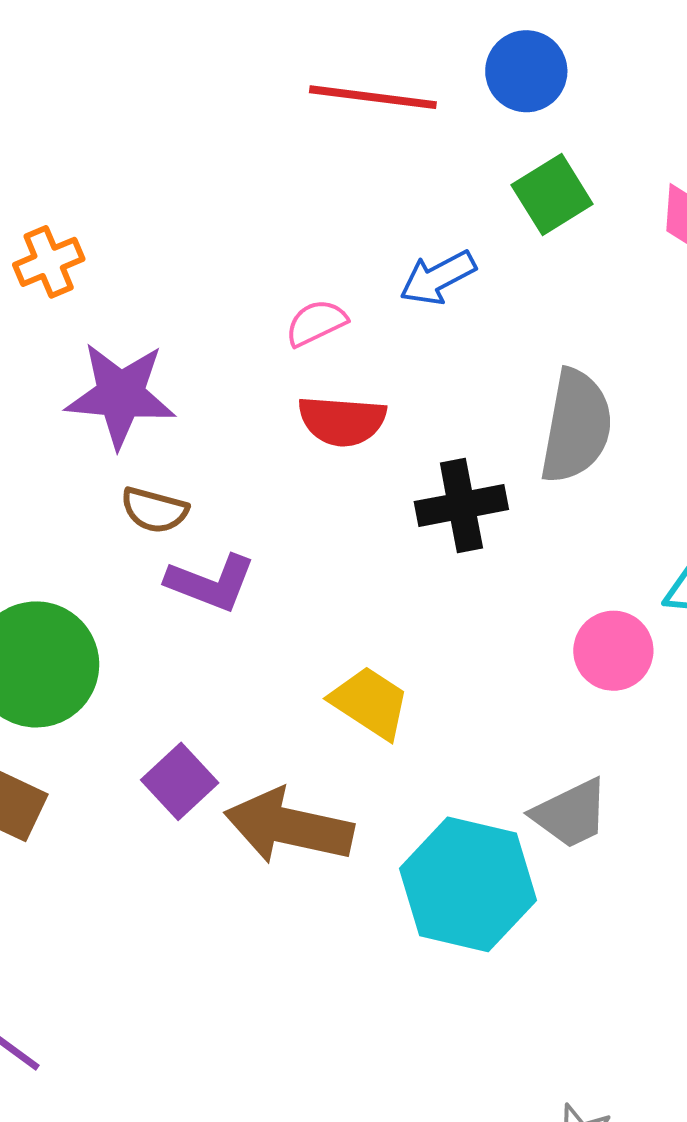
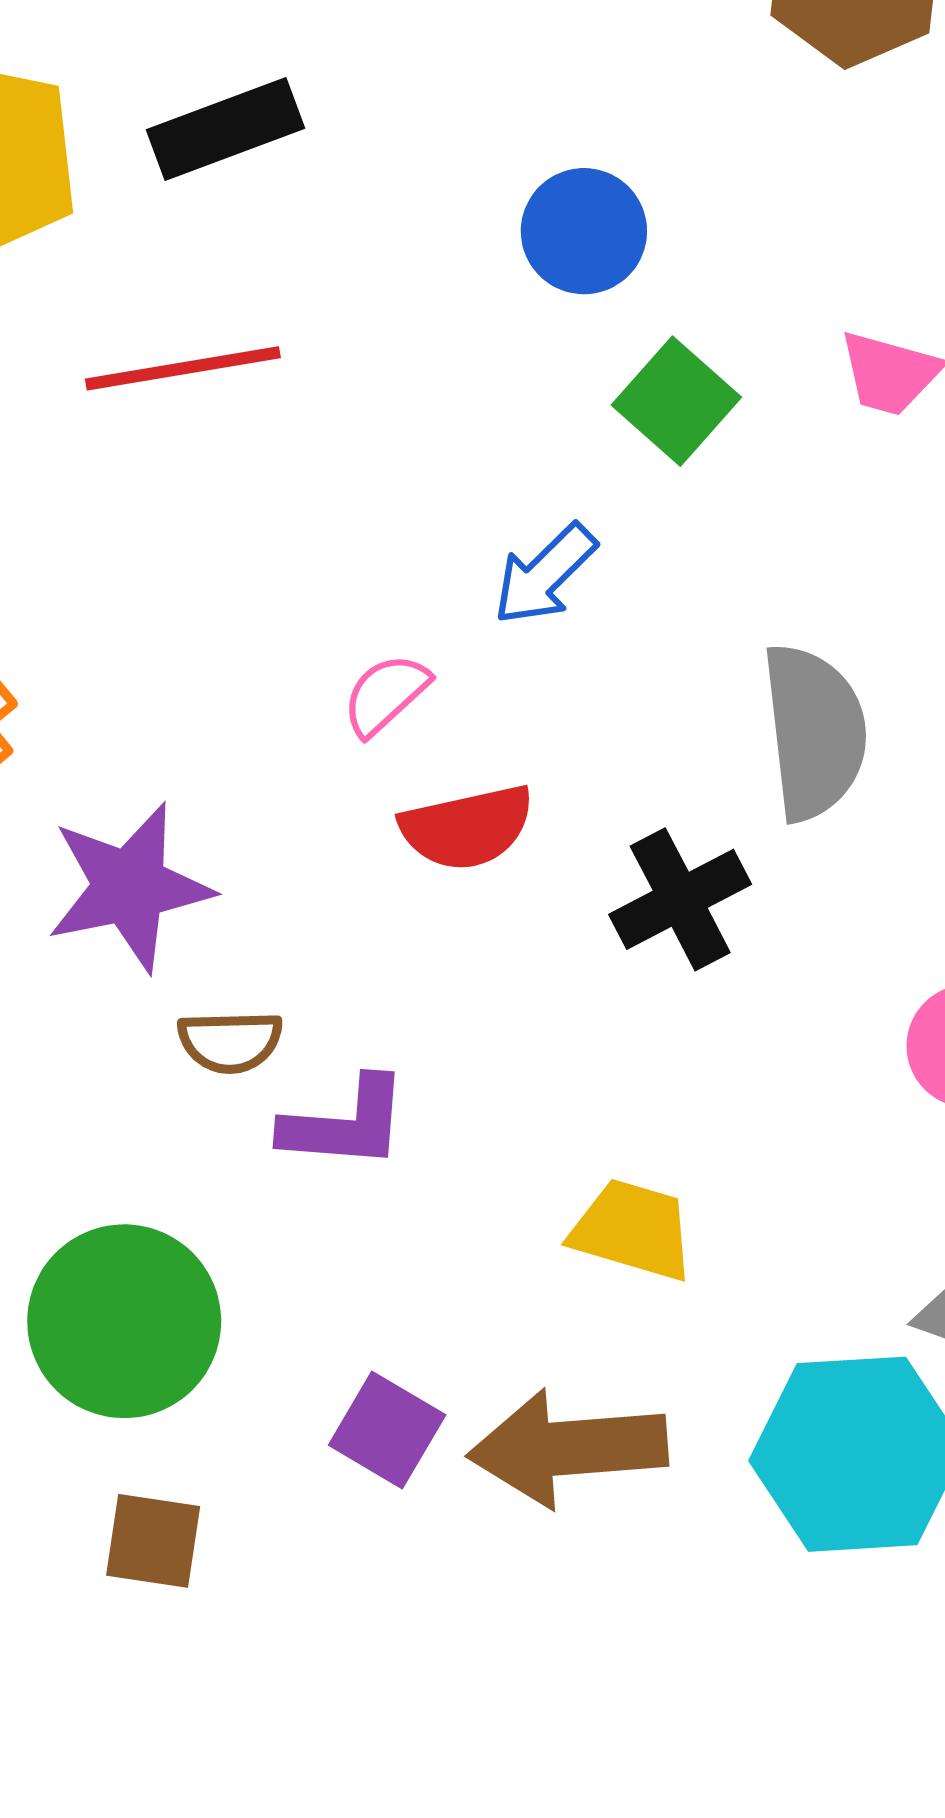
red line: (373, 97) -> (183, 368), moved

